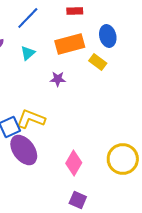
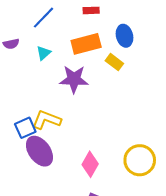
purple star: (58, 79) -> (74, 79), size x1.8

